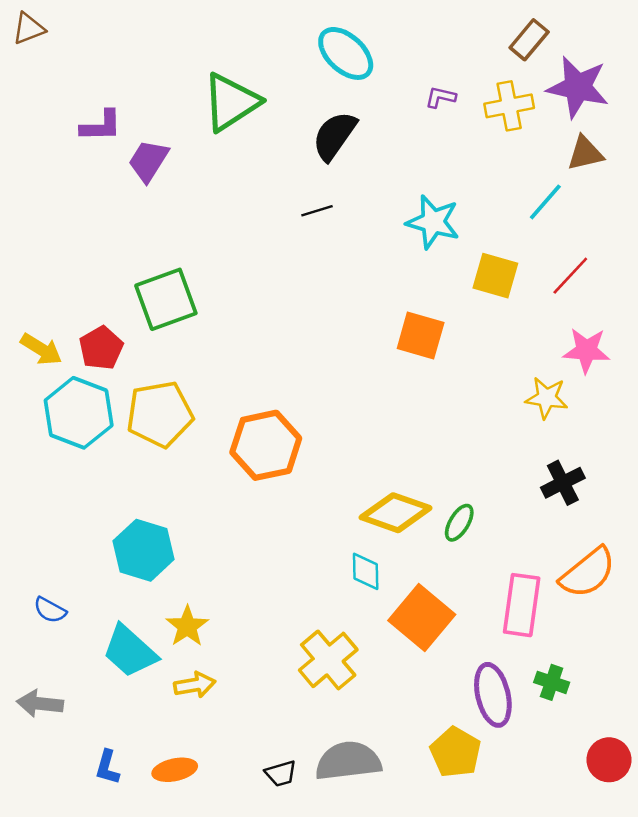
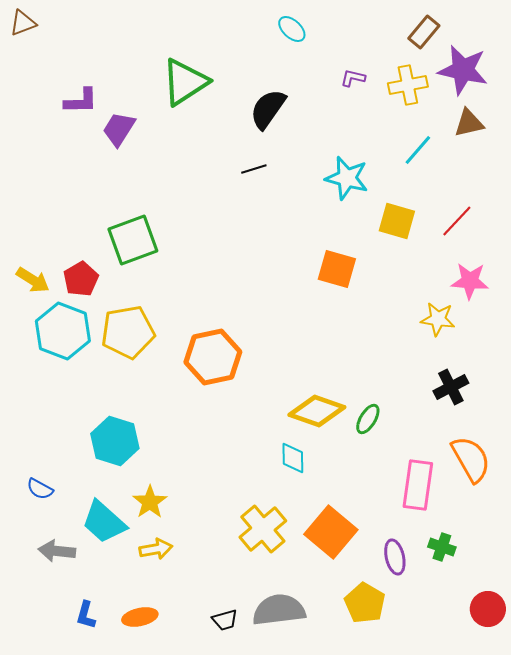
cyan ellipse: (346, 53) -> (292, 29), moved, size x0.6
cyan line: (545, 202) -> (418, 150), moved
orange semicircle: (588, 573) -> (471, 459), turned -81
orange square: (422, 618) -> (331, 532), moved
purple ellipse: (493, 695) -> (395, 557), size x0.7
gray arrow: (40, 704) -> (57, 551), moved

